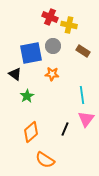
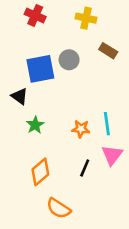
red cross: (50, 17) -> (35, 15), moved
yellow cross: (69, 25) -> (86, 18), moved
brown rectangle: (83, 51) -> (108, 51), moved
orange star: (52, 74) -> (81, 129), moved

